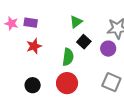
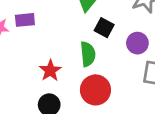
red star: (34, 46) -> (50, 70), moved
purple circle: (108, 49) -> (137, 43), moved

